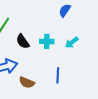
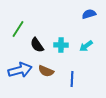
blue semicircle: (65, 10) -> (89, 14), moved, turned 40
brown semicircle: (27, 82) -> (46, 71), moved

